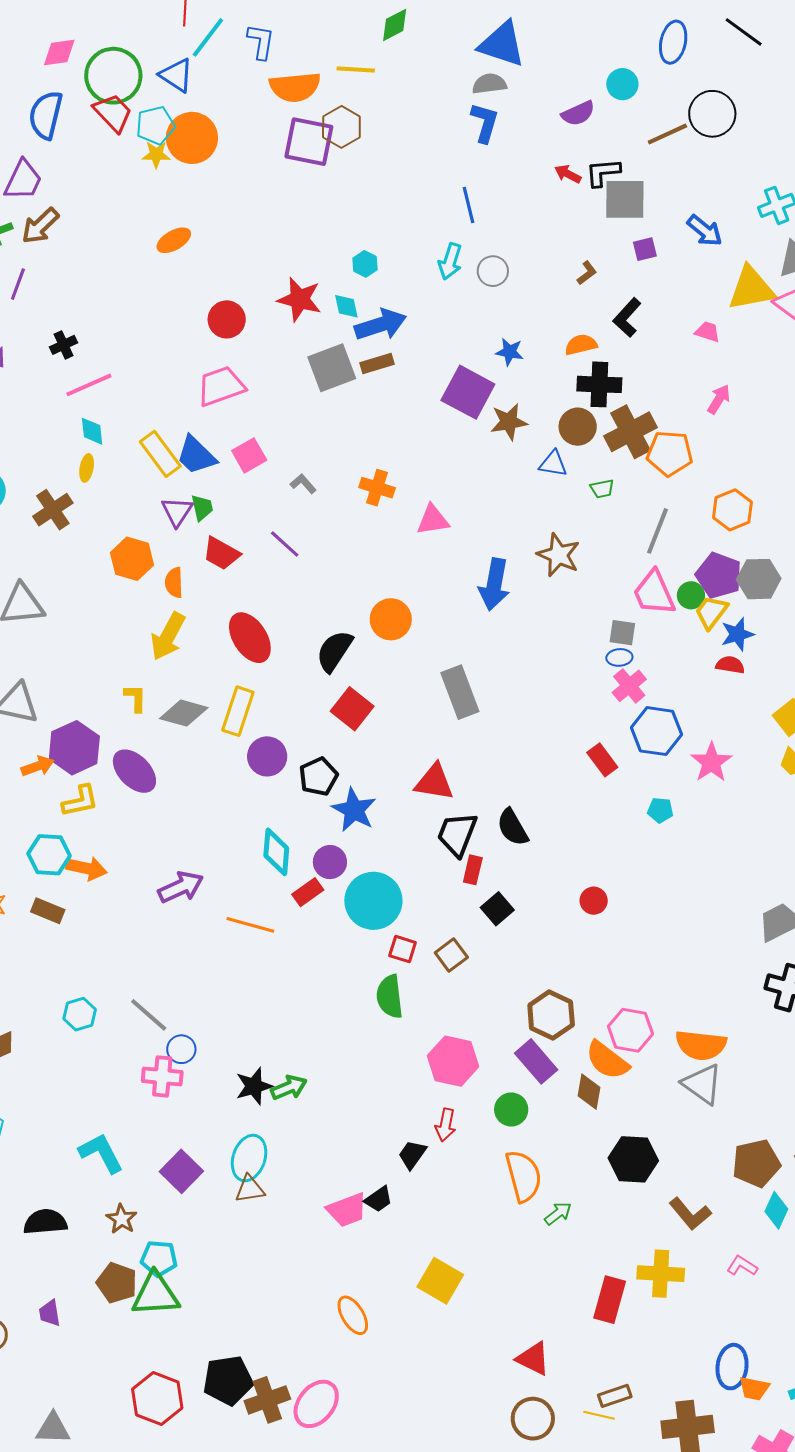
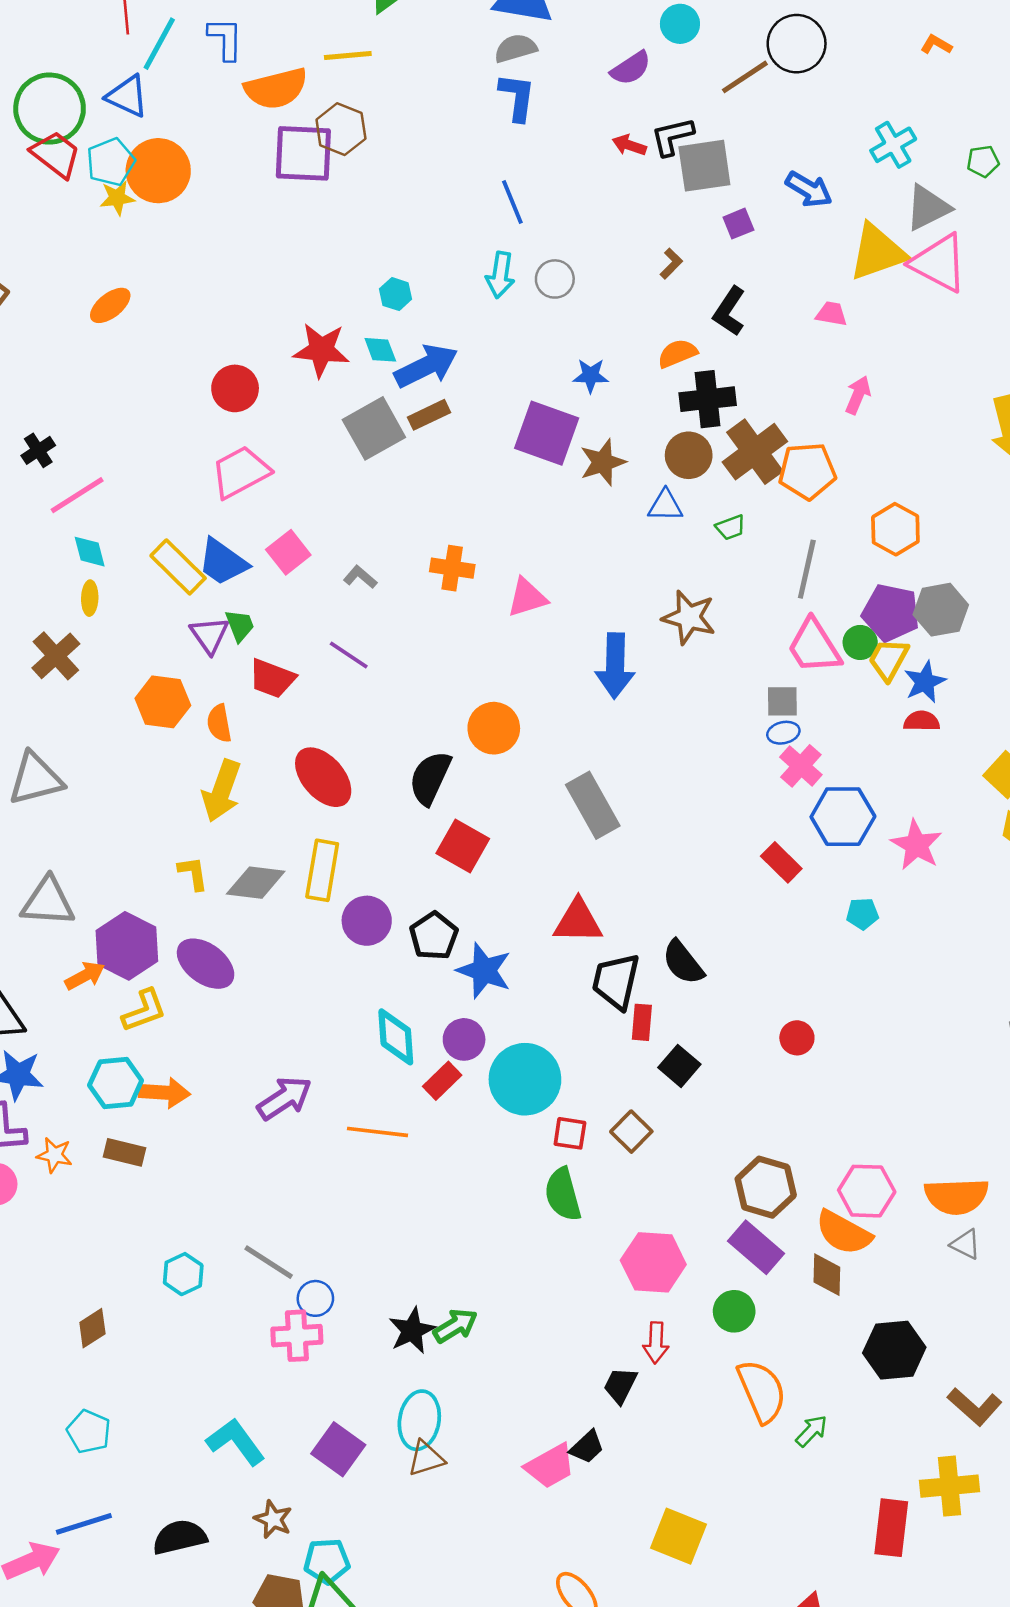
orange ellipse: (174, 240) -> (110, 305), moved
gray triangle: (702, 1084) -> (966, 1244), size x0.6

